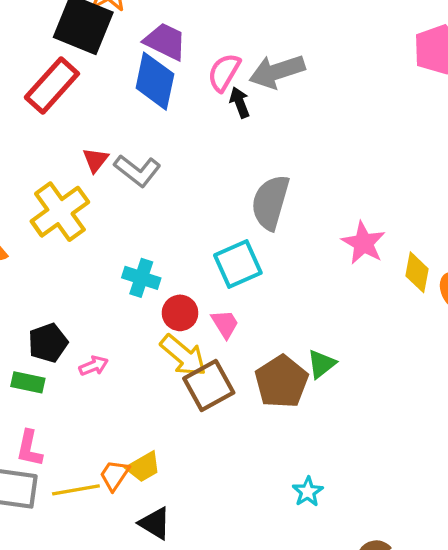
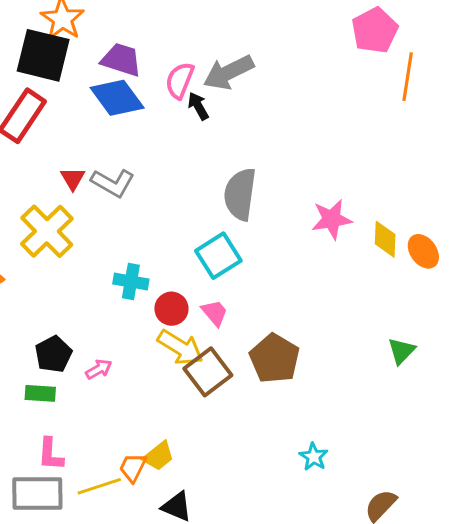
blue diamond: (155, 81) -> (117, 98), turned -40
pink star: (363, 243) -> (332, 219), turned -30
green triangle: (321, 364) -> (401, 351), moved

